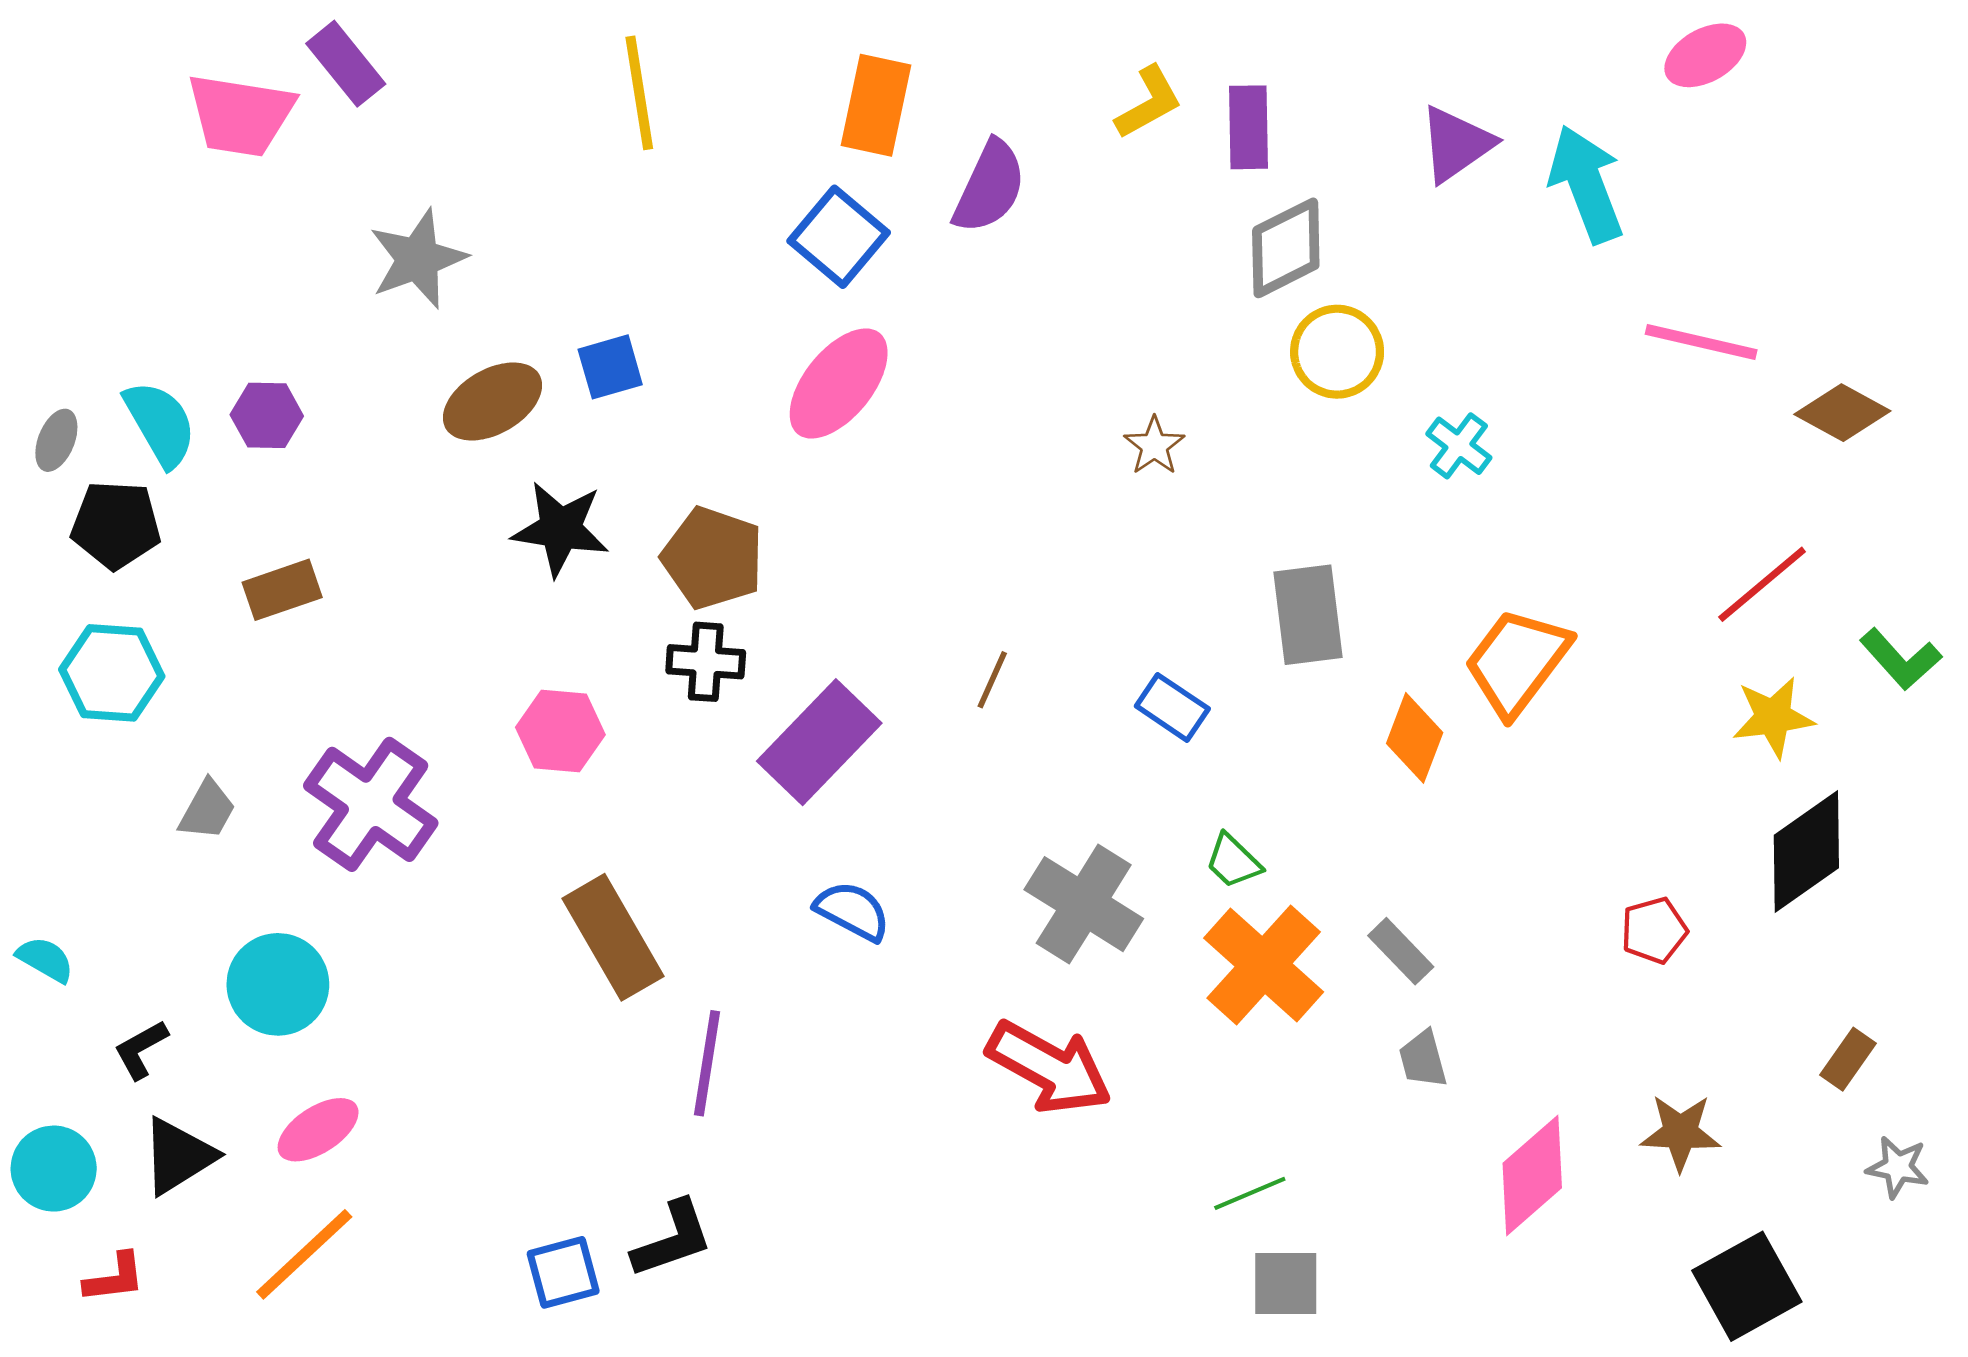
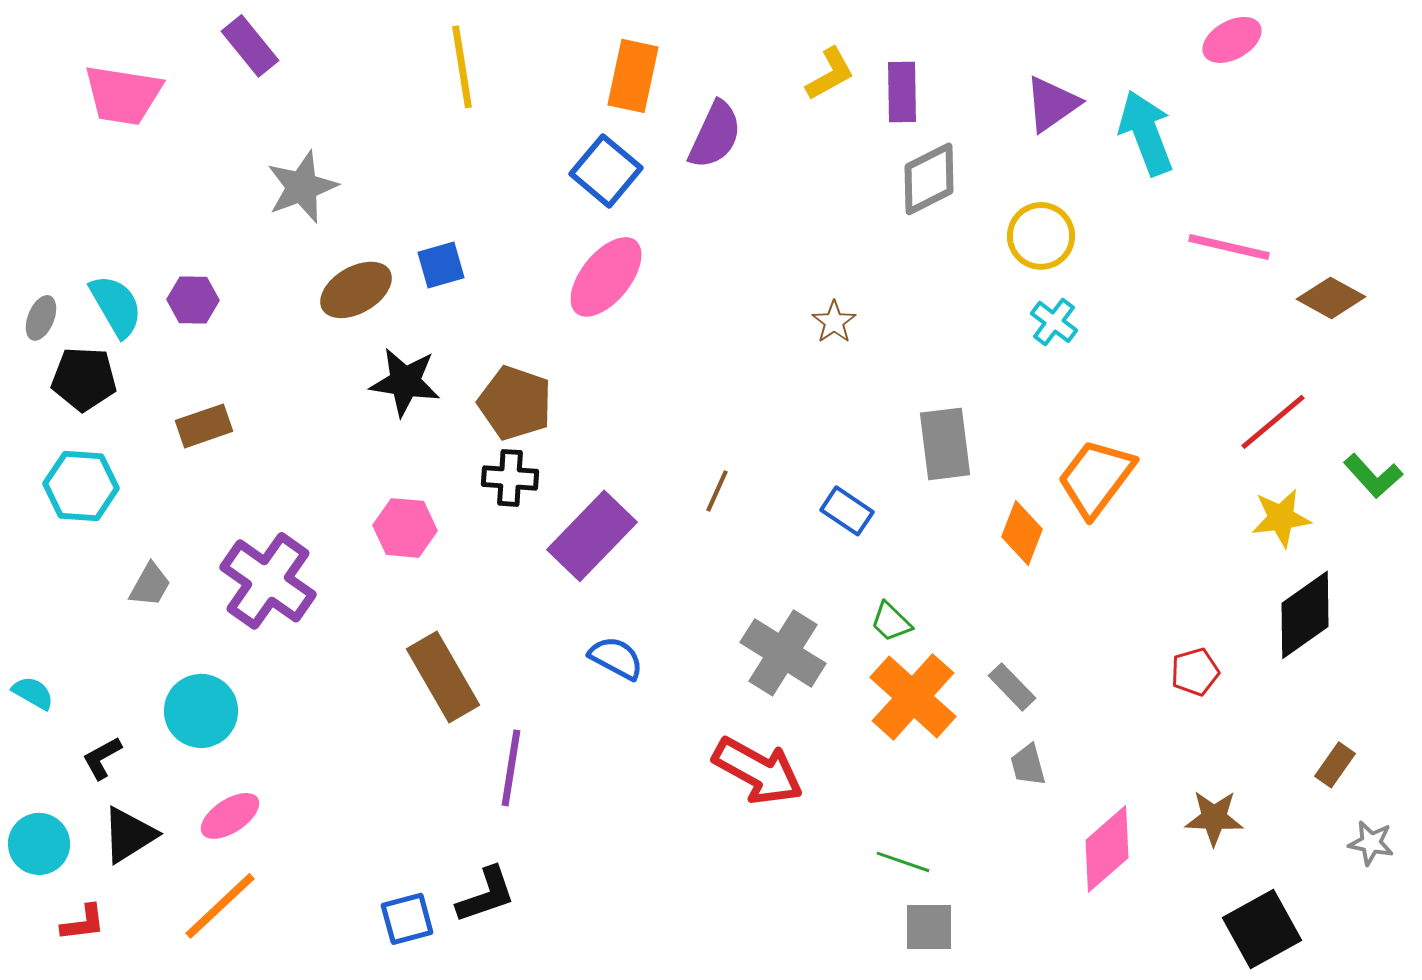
pink trapezoid: (241, 115) -> (123, 95), moved
yellow circle: (1337, 352) -> (1041, 236), moved
green line: (1250, 1193) -> (903, 862), turned 42

